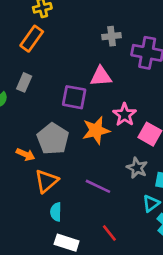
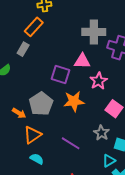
gray cross: (112, 36) -> (94, 32), size x1.6
gray rectangle: (24, 82) -> (23, 49), moved
pink star: (125, 115) -> (99, 81), moved
cyan semicircle: (56, 212) -> (37, 159), turned 112

